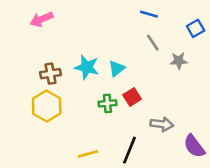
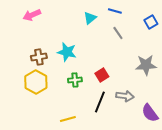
gray star: (179, 61) -> (146, 65), moved, size x1.5
cyan triangle: (117, 68) -> (90, 18), moved
green cross: (107, 103) -> (75, 80), moved
black line: (130, 150) -> (100, 102), moved

